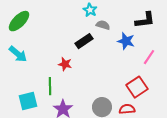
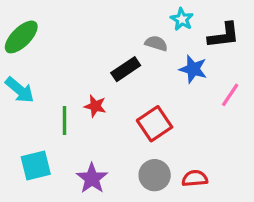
cyan star: (90, 10) -> (182, 19), moved
green line: (50, 86) -> (65, 121), moved
red square: (137, 87) -> (155, 124), moved

